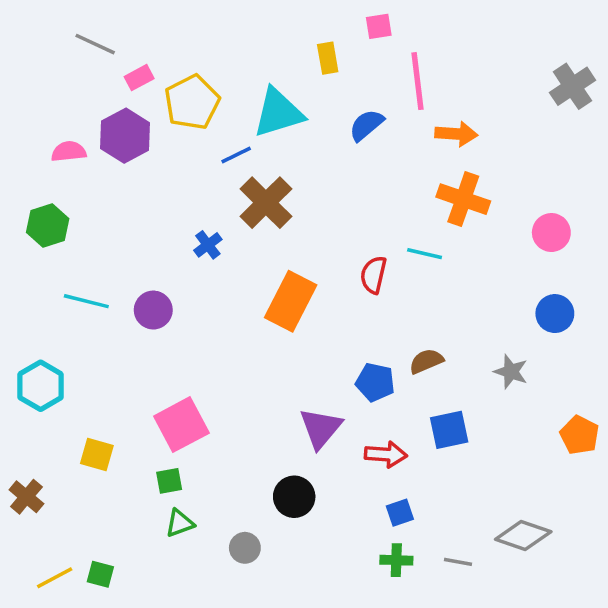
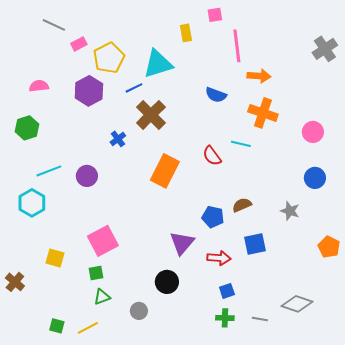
blue semicircle: (366, 125) -> (216, 95), moved, turned -120
purple hexagon: (125, 136) -> (89, 91), moved
red semicircle: (373, 275) -> (212, 156), turned -50
cyan line: (86, 301) -> (49, 171), turned -35
cyan hexagon: (41, 386) -> (32, 203), moved
yellow line: (55, 578) -> (88, 328), moved

